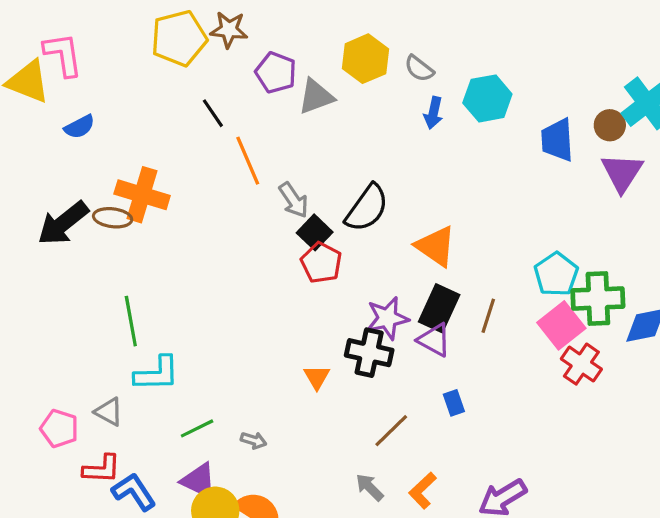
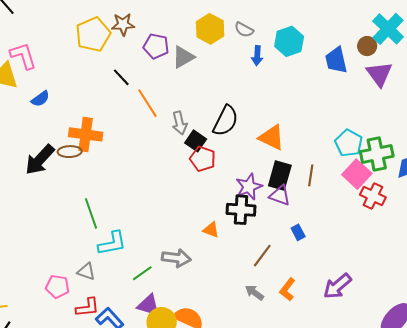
gray arrow: (294, 200) -> (180, 123), turned 30
orange triangle: (317, 377) -> (211, 230), turned -30
gray arrow: (254, 440) -> (176, 258), moved, size x1.8

